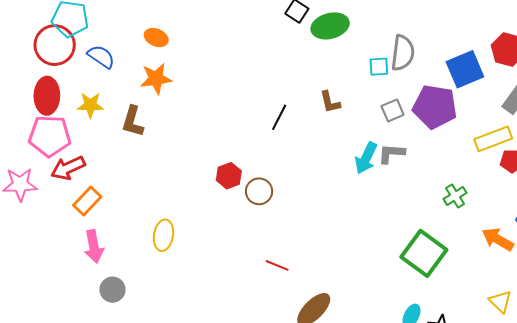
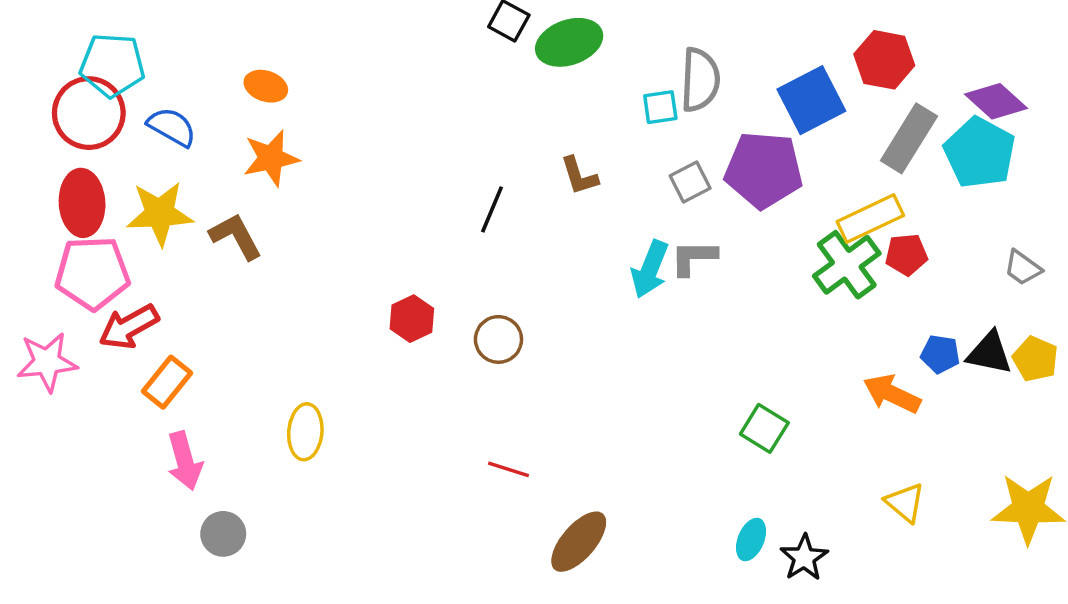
yellow star: (90, 105) -> (160, 213), size x1.4
brown L-shape: (133, 121) -> (236, 236), turned 140
brown circle: (259, 191) -> (498, 339), moved
green cross: (455, 196) -> (847, 265), moved, size x1.6
green square: (424, 253) -> (764, 428), size x0.6

